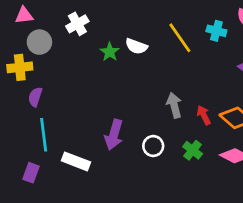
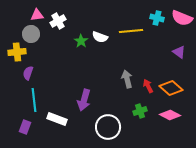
pink triangle: (24, 15) -> (37, 15), moved
cyan cross: (216, 31) -> (157, 18), moved
yellow line: (180, 38) -> (131, 31), turned -60
white circle: (153, 146) -> (108, 127), moved, size x1.6
green cross: (193, 150) -> (140, 111), turned 32

